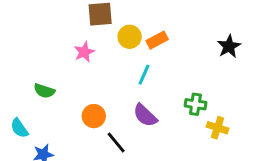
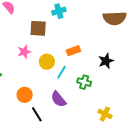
yellow circle: (130, 37) -> (47, 62), moved
black star: (229, 46) -> (106, 61), moved
green cross: (195, 104) -> (84, 82), moved

